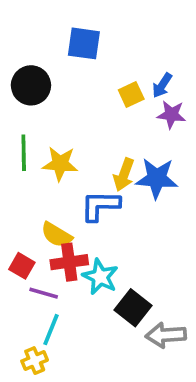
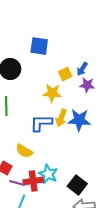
yellow star: (60, 164) -> (52, 93), moved
blue L-shape: (100, 206) -> (41, 123), moved
red cross: (69, 262) -> (33, 181), moved
black square: (133, 308) -> (77, 185), moved

